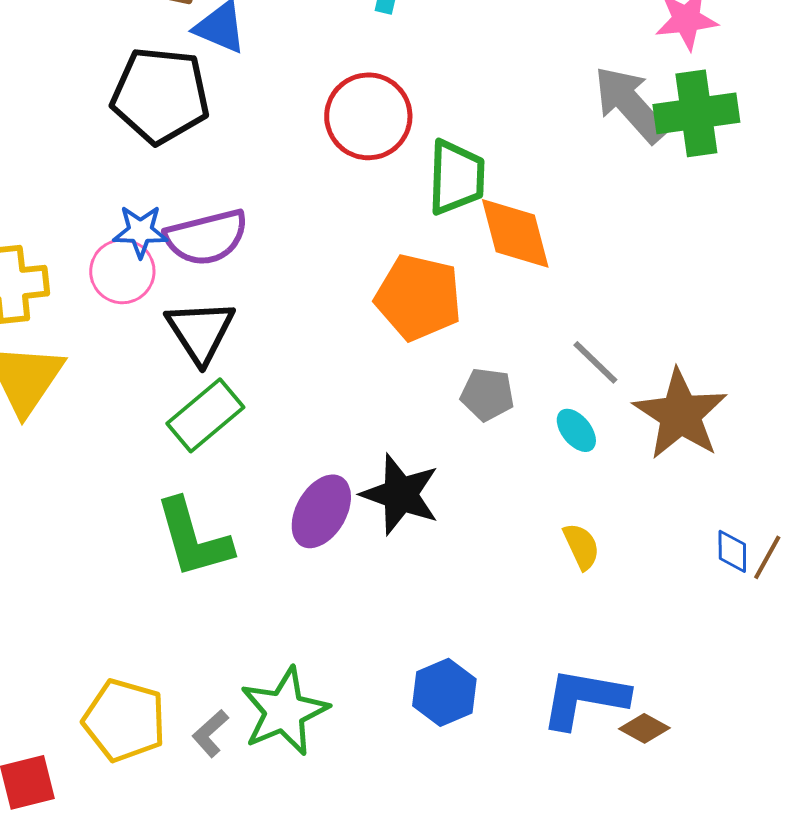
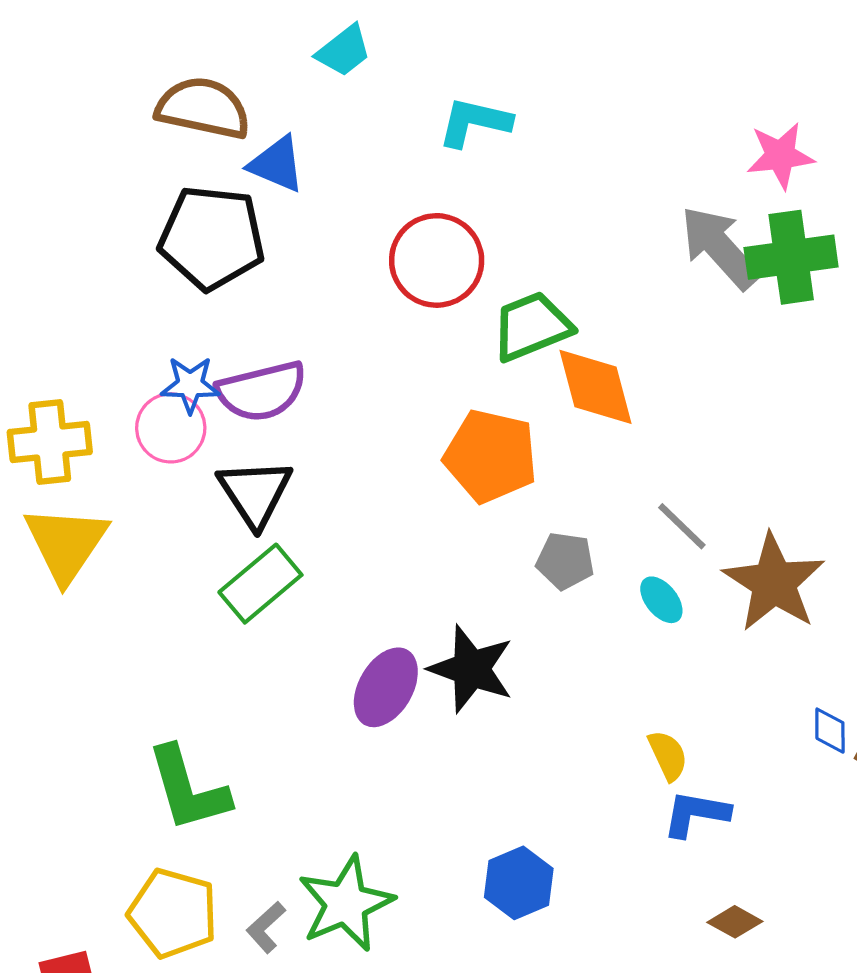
green trapezoid: (456, 177) -> (532, 326), turned -114
green L-shape: (193, 538) -> (188, 789), moved
yellow semicircle: (581, 546) -> (668, 755), moved
blue L-shape: (584, 698) -> (696, 814), moved, size x0.7

